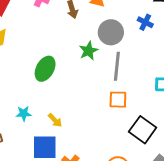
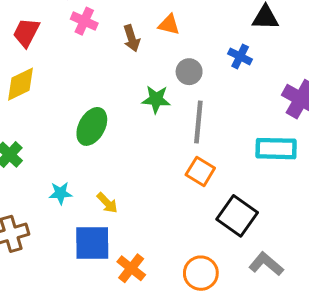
gray circle: (111, 32) -> (189, 72), size x0.7
green star: (89, 51) -> (156, 99), turned 30
orange square: (118, 100) -> (200, 171), turned 30

